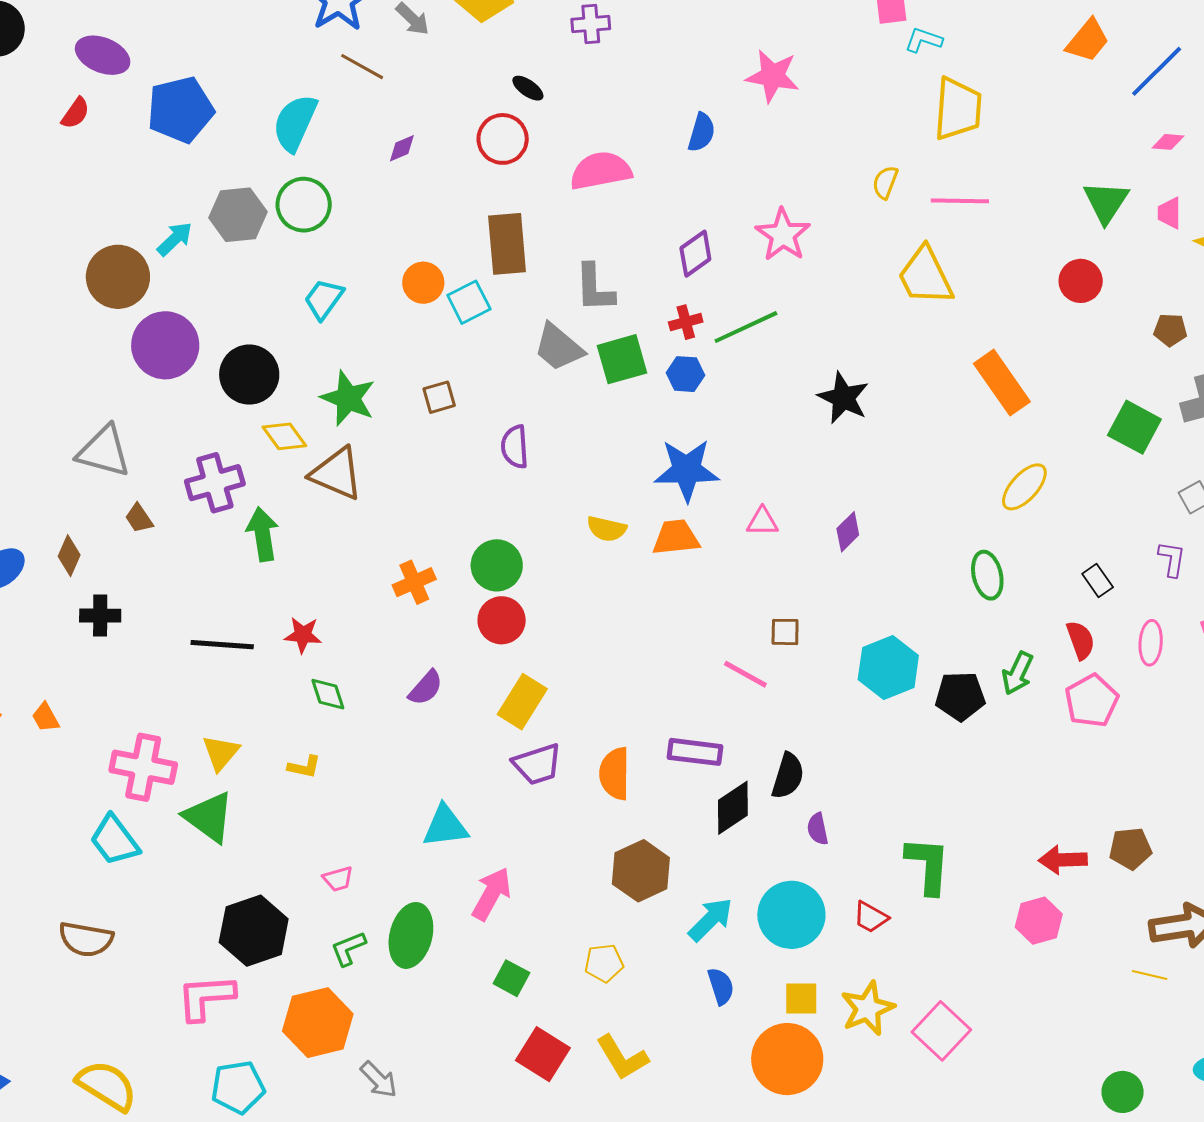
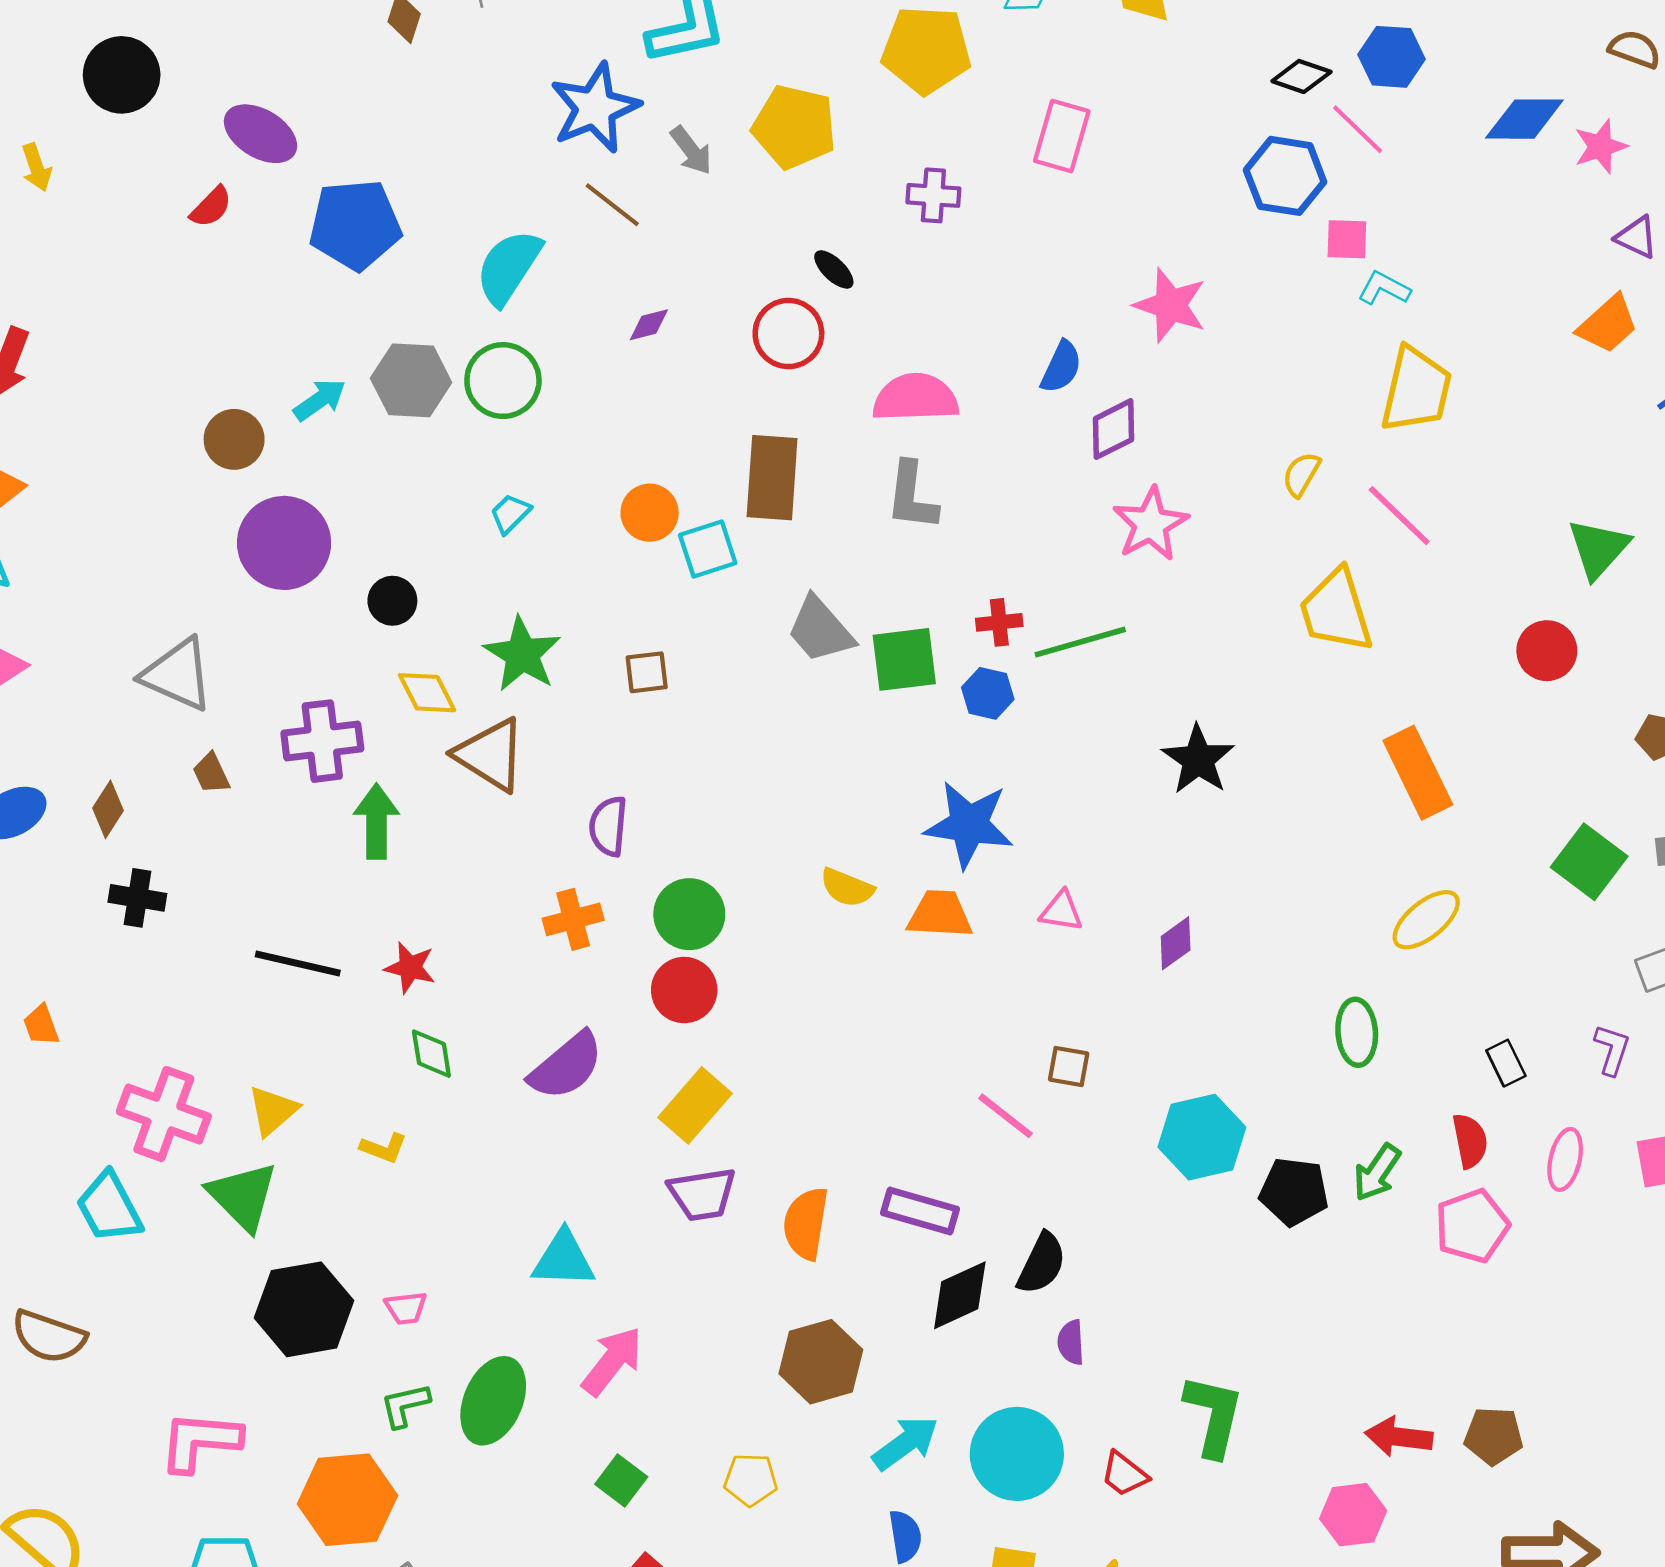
pink line: (960, 201) -> (1399, 516), turned 34
purple diamond: (695, 254) -> (1113, 429), moved
brown circle: (118, 277) -> (234, 439), size x0.7
gray L-shape: (595, 288) -> (912, 496), moved
cyan trapezoid: (324, 299) -> (510, 514), size x0.7
black circle: (249, 375) -> (392, 601), size x0.6
purple semicircle: (515, 447) -> (608, 826), moved
purple semicircle: (426, 688) -> (566, 1066), size x1.5
black hexagon: (254, 931) -> (304, 1309), moved

